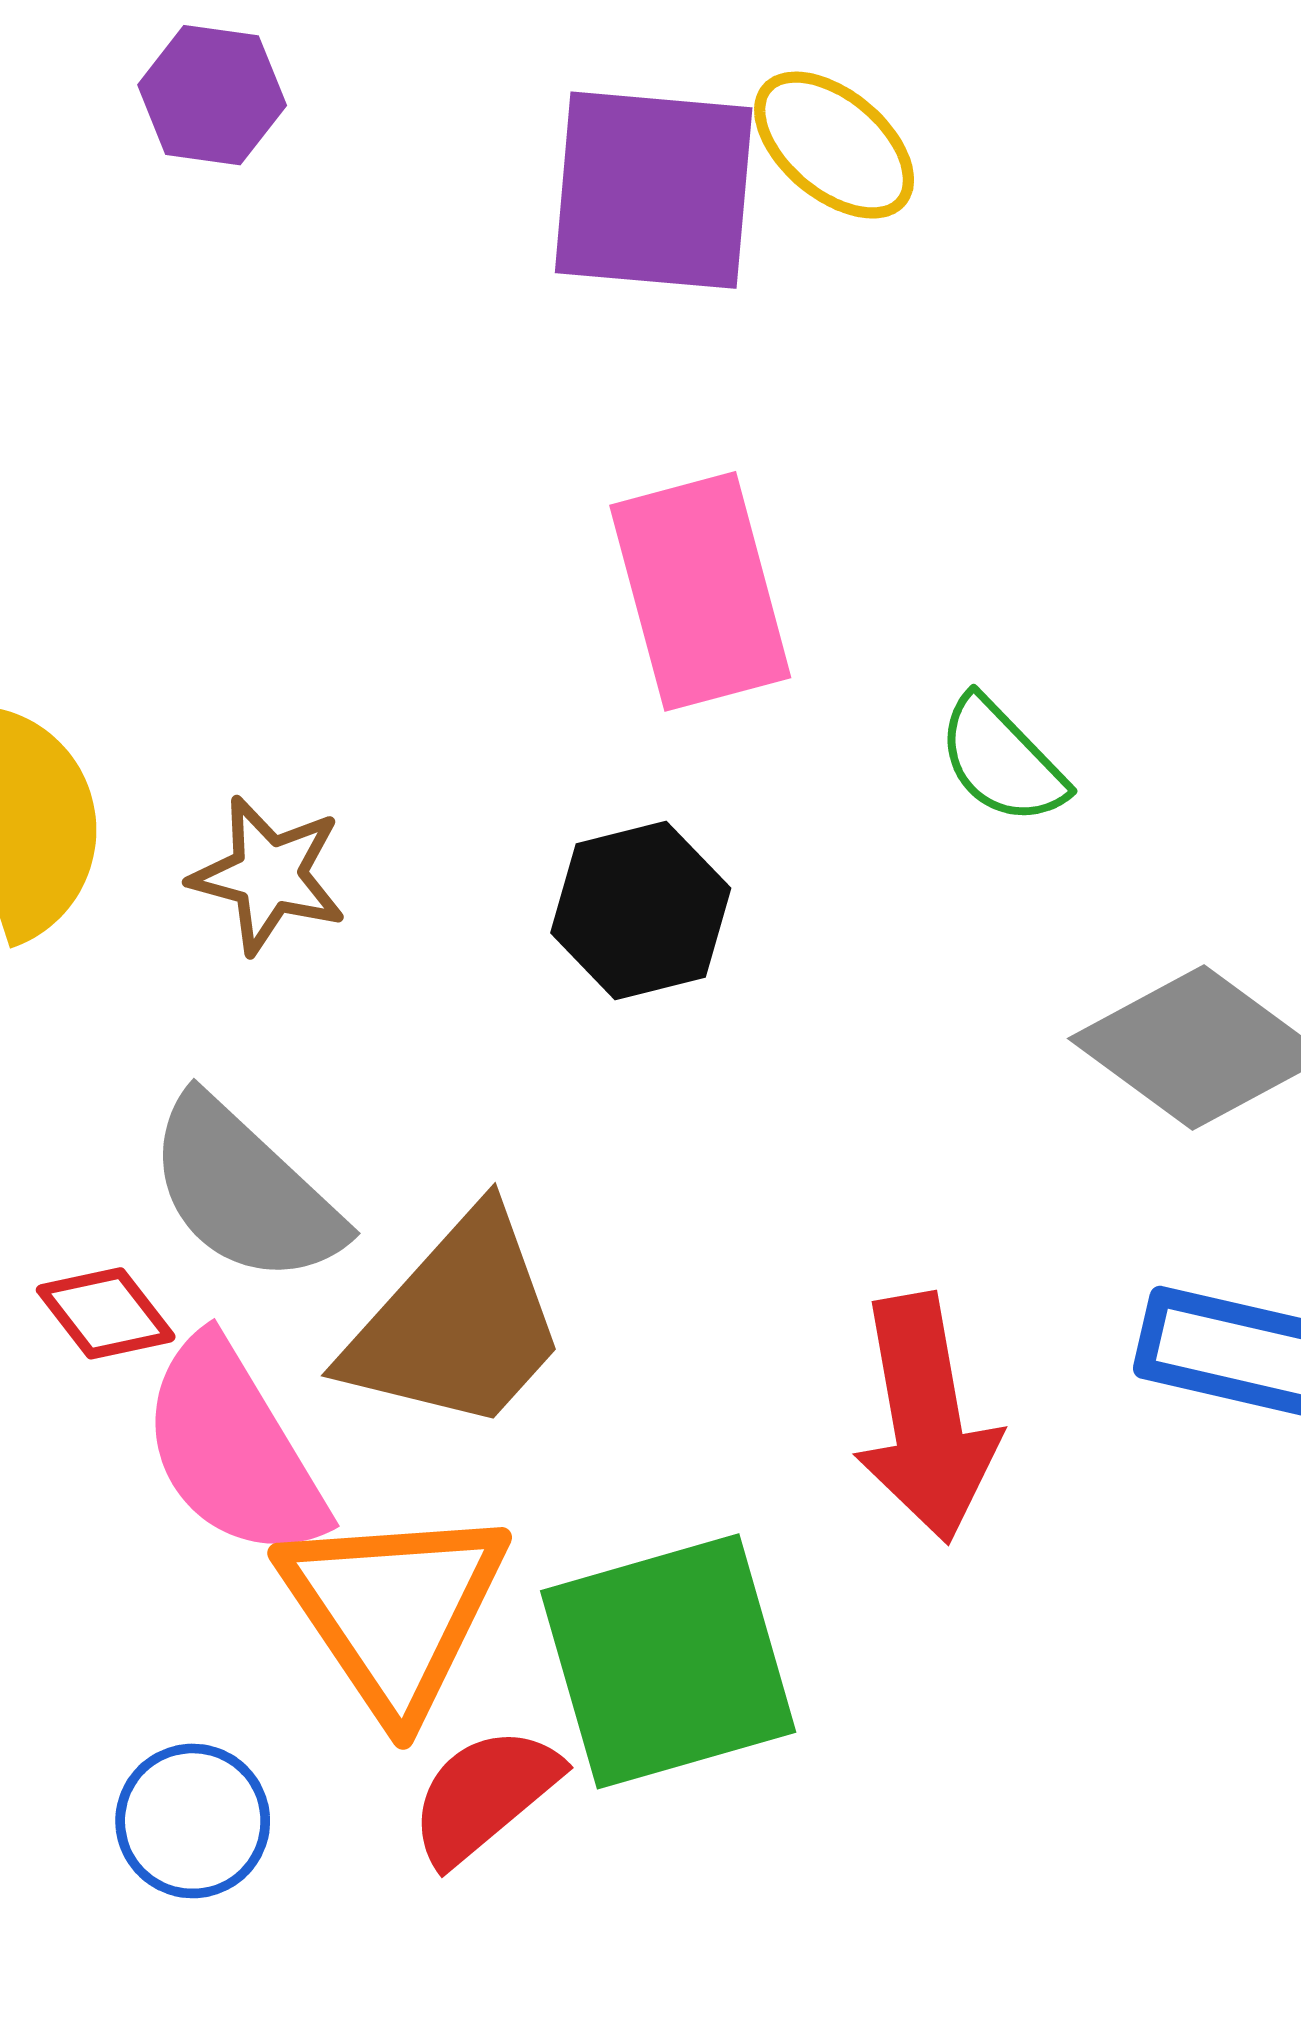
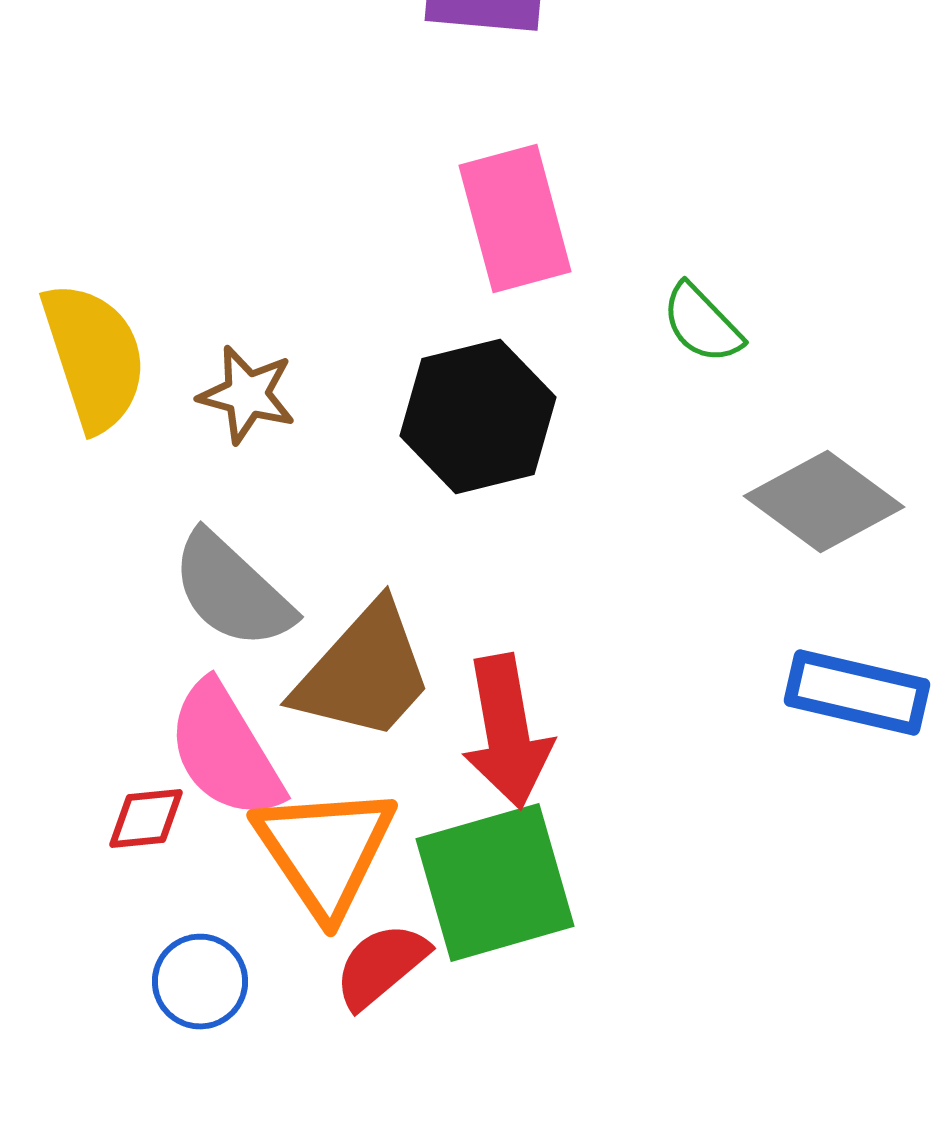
black hexagon: (641, 910) -> (478, 417), size x1.4
red diamond: (106, 1313) -> (146, 819), moved, turned -58
red arrow: (926, 1418) -> (507, 732), moved

